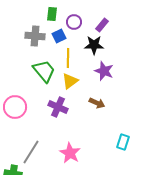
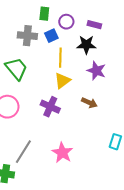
purple rectangle: (102, 25) -> (94, 25), turned 64
green trapezoid: (44, 71) -> (16, 69), moved

